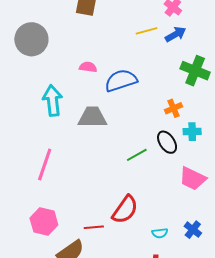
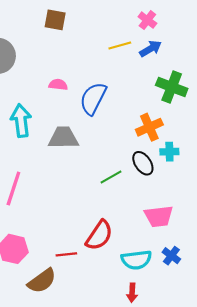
blue semicircle: (121, 81) -> (93, 98), turned -44
orange cross: (174, 108) -> (149, 127), size x1.4
pink trapezoid: (193, 179) -> (159, 216), moved, turned -32
cyan semicircle: (160, 233) -> (136, 260), size x1.8

